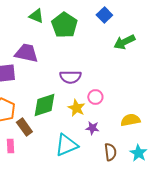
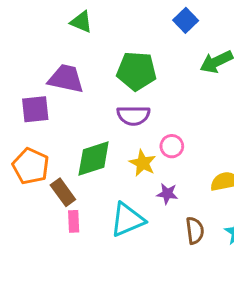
green pentagon: (64, 25) -> (137, 71), moved, turned -30
pink rectangle: (10, 146) -> (74, 221), moved

